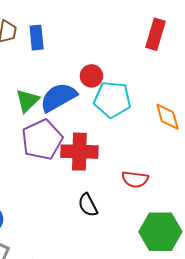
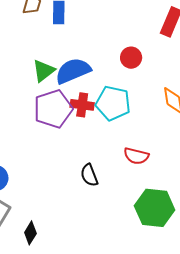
red circle: (91, 76) -> (131, 58), moved
cyan pentagon: (112, 99) -> (113, 103), moved
red cross: (79, 152) -> (82, 105), moved, size x0.7

